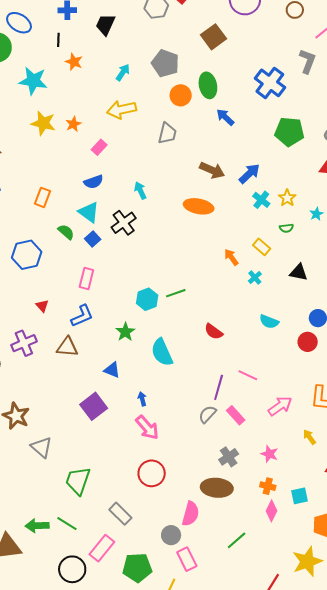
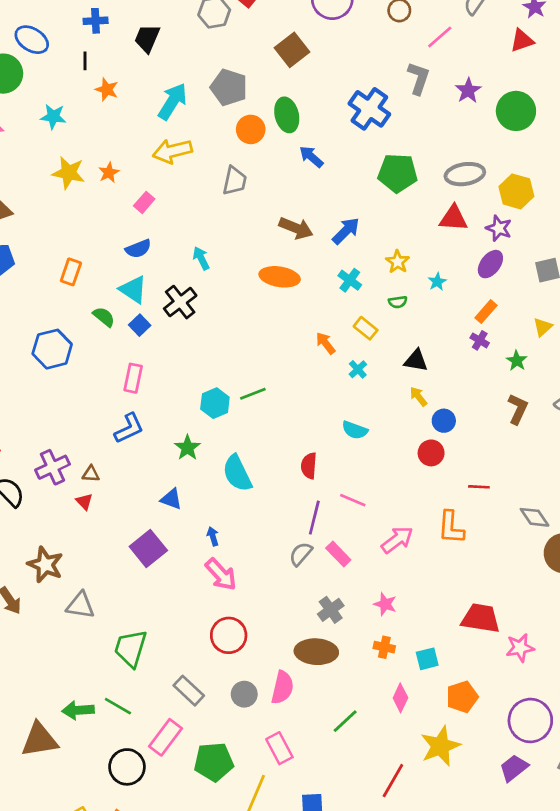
cyan arrow: (123, 72) -> (173, 101), size x1.6
cyan star: (33, 81) -> (53, 117), size x0.7
cyan cross: (261, 200) -> (350, 280), moved
red triangle: (42, 306) -> (84, 501), moved
cyan semicircle: (269, 322) -> (355, 430), moved
red semicircle: (214, 332) -> (309, 466), moved, turned 60
brown triangle: (67, 347) -> (91, 474), moved, size x0.6
yellow arrow: (309, 437) -> (418, 397), moved
gray triangle: (41, 447) -> (80, 605), turned -30
pink diamond: (272, 511) -> (400, 698), moved
gray circle: (171, 535) -> (244, 694), moved

